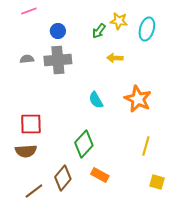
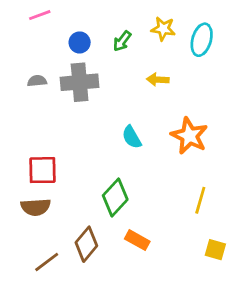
green arrow: (99, 31) -> (122, 41), moved

